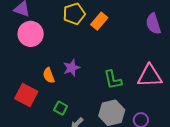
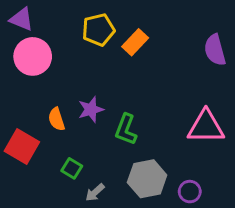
green L-shape: (113, 80) -> (126, 129), moved, turned 30

